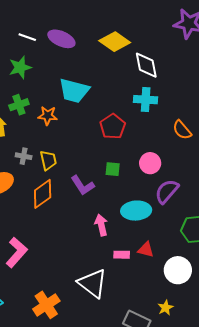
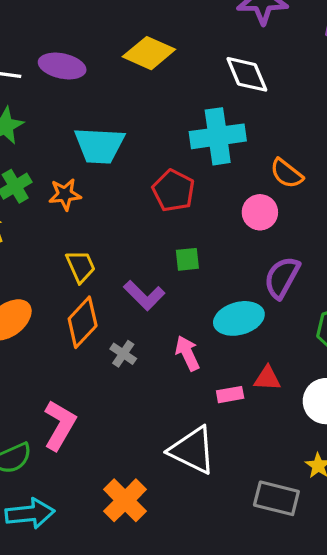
white diamond: (146, 65) -> (247, 74), moved
cyan cross: (146, 100) -> (218, 136), size x1.4
gray cross: (24, 156) -> (123, 354), moved, turned 35
pink circle: (150, 163) -> (260, 212), moved

